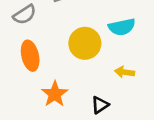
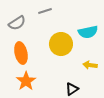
orange star: (55, 94) -> (26, 81), moved

